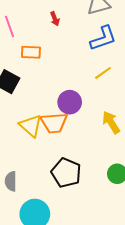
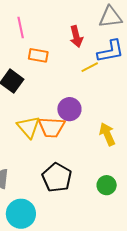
red arrow: (55, 19) -> (76, 36), moved, size x1.5
yellow line: (103, 73) -> (90, 67), moved

